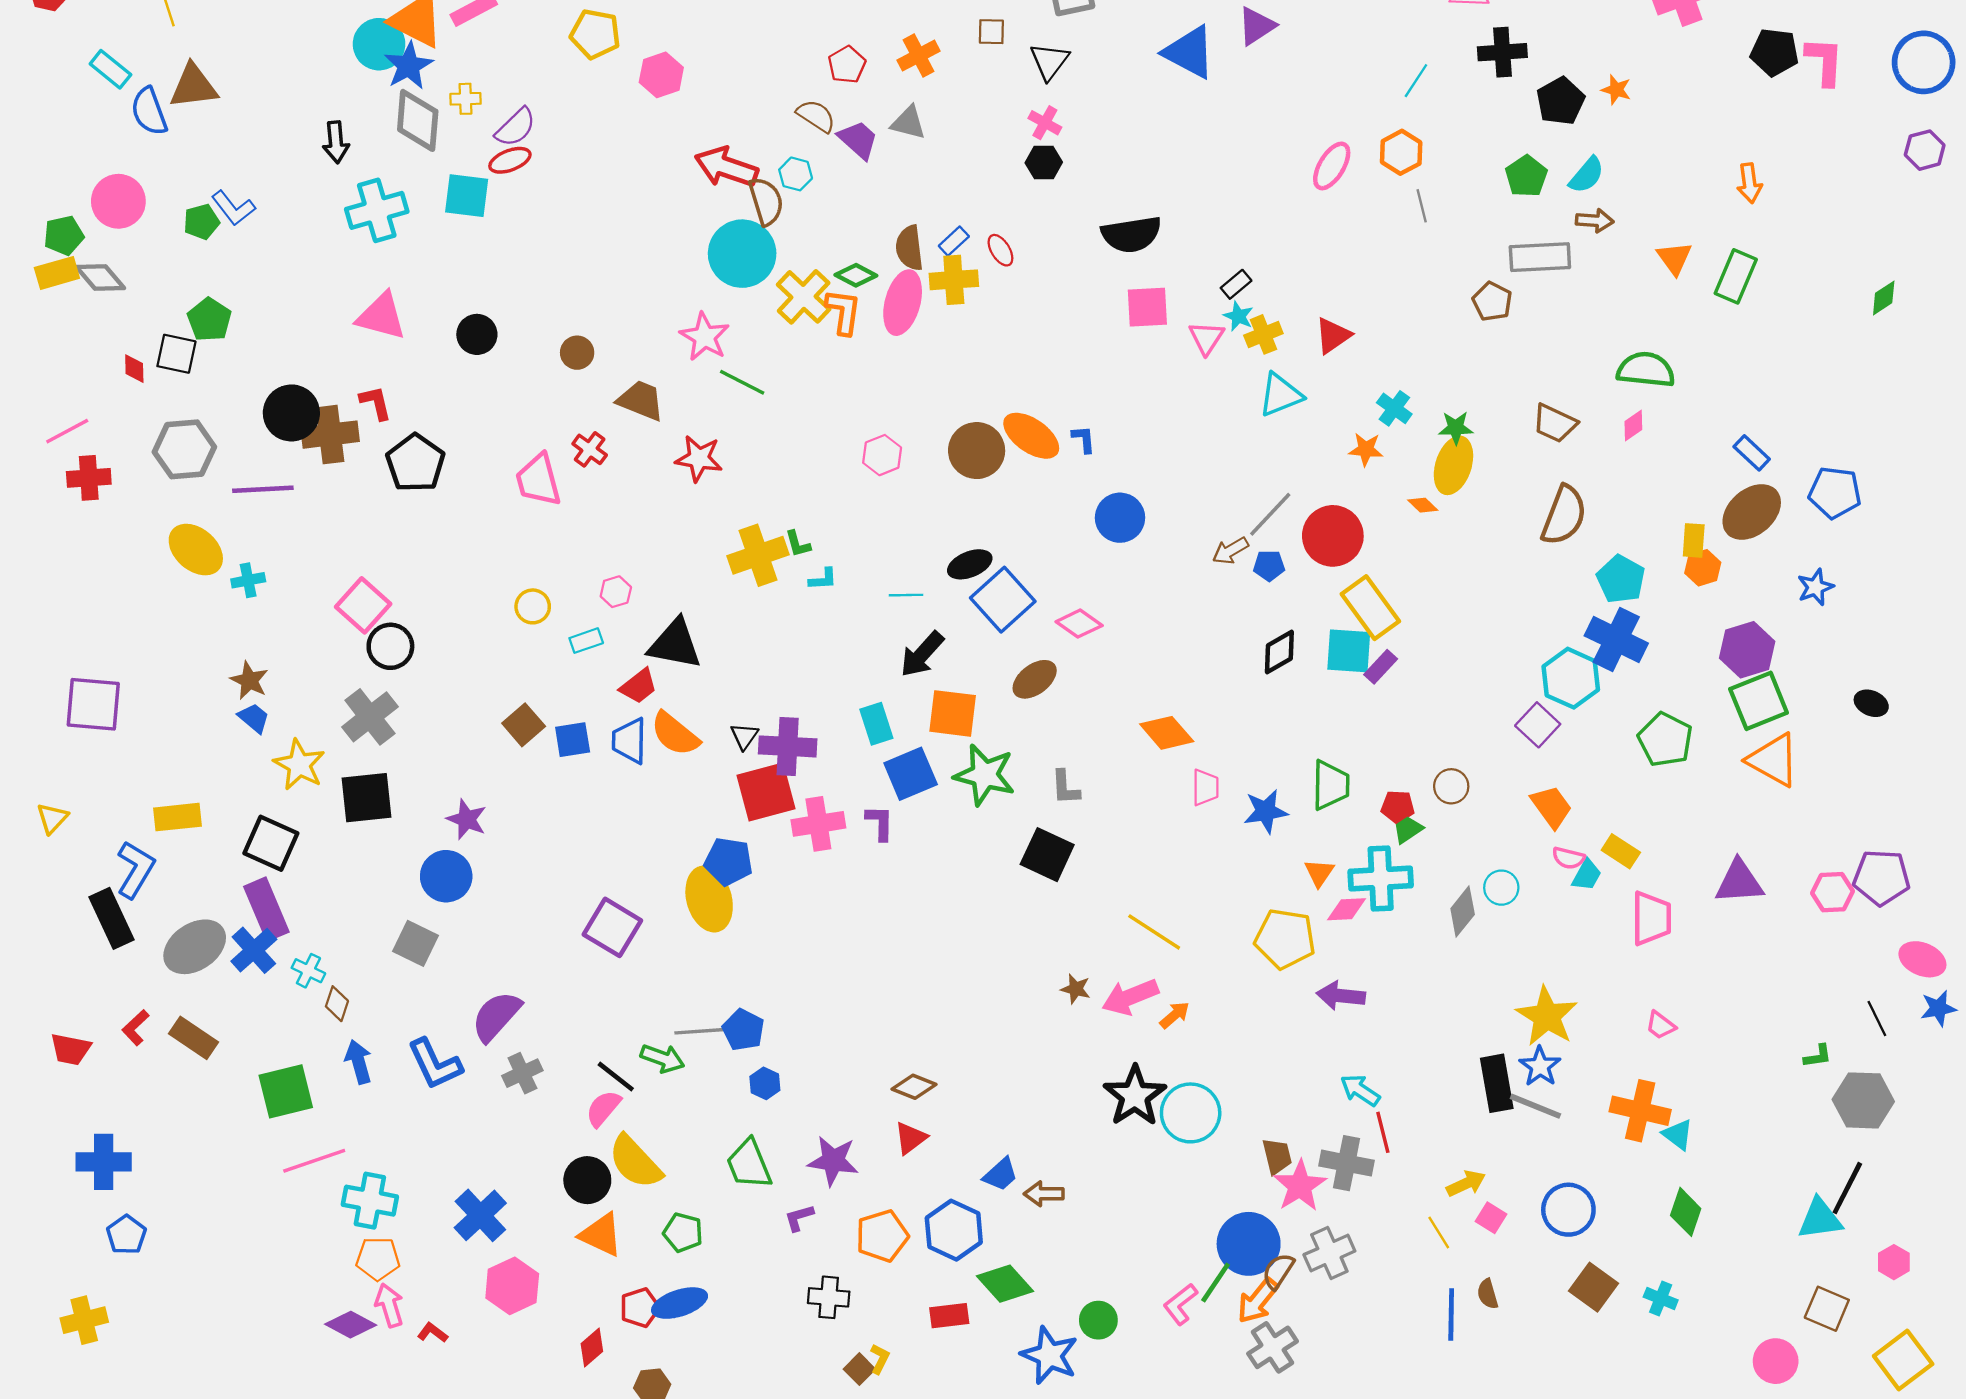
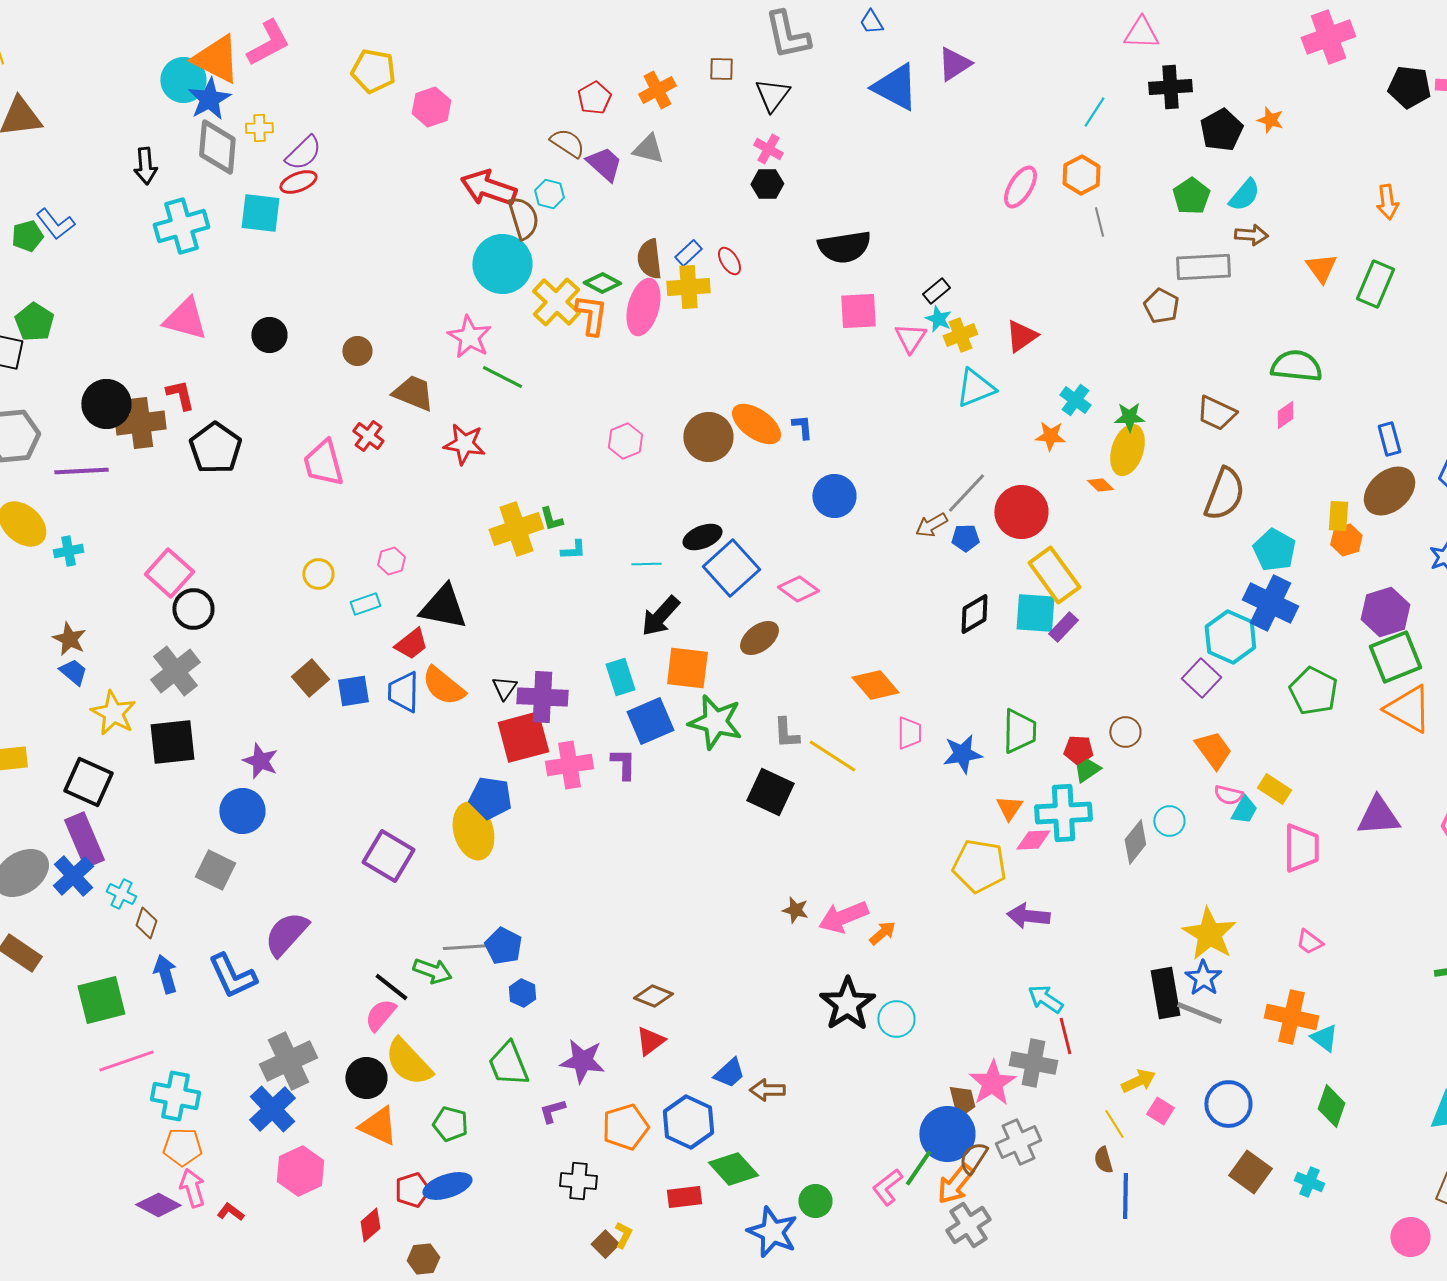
blue rectangle: (1752, 453) -> (1389, 439), turned 32
yellow line: (1154, 932) -> (832, 756), moved
gray cross: (522, 1073) -> (288, 1061), moved, size x1.6
cyan circle: (1191, 1113) -> (896, 1019), size x0.7
brown trapezoid: (1277, 1156) -> (962, 1101), moved
brown semicircle: (1488, 1294) -> (1103, 1160), moved

